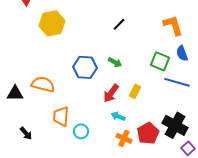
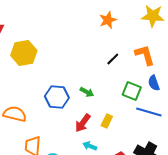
black line: (119, 24) -> (113, 59), moved

